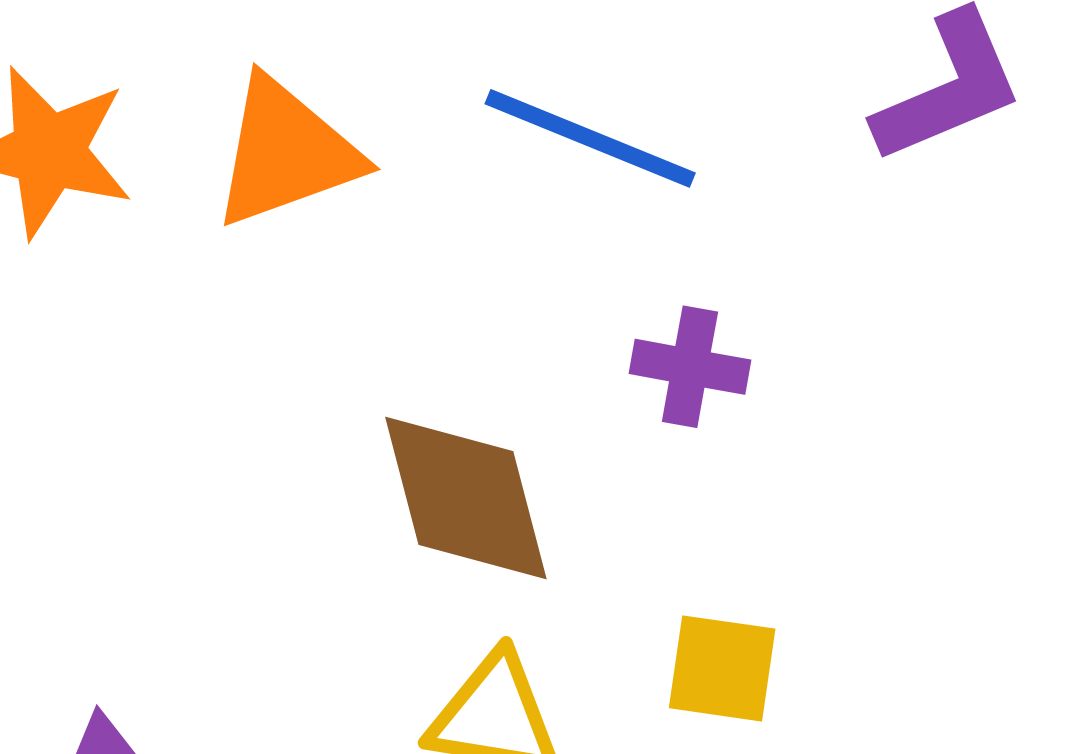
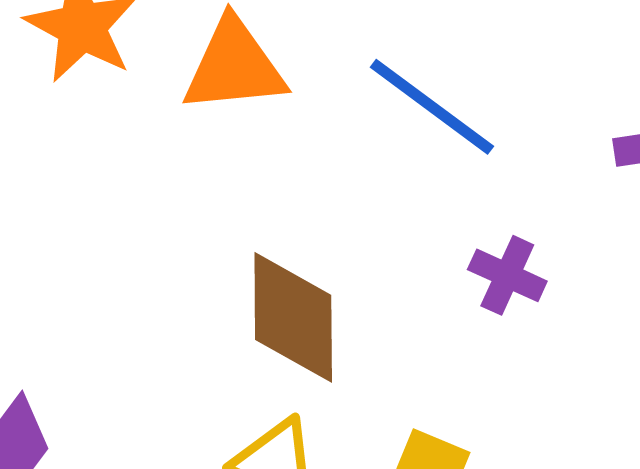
purple cross: (690, 367) -> (507, 275), moved

